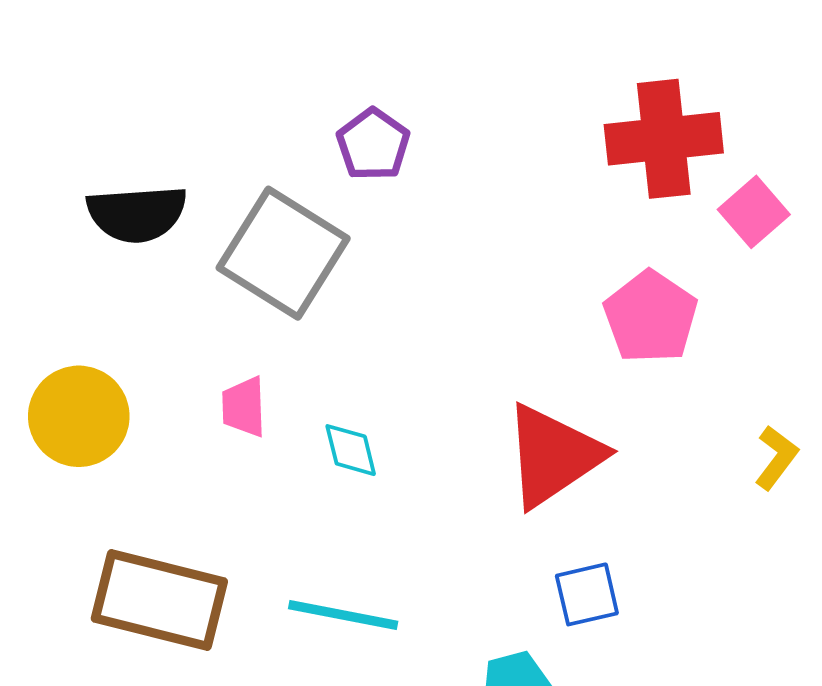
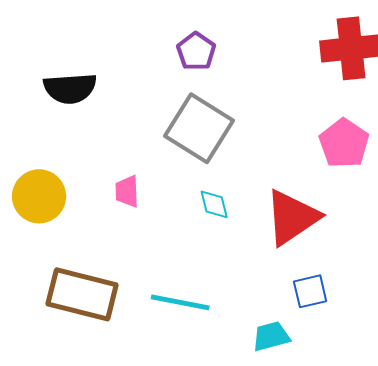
gray square: (283, 253) -> (199, 128), moved
cyan diamond: (351, 450) -> (214, 204), moved

